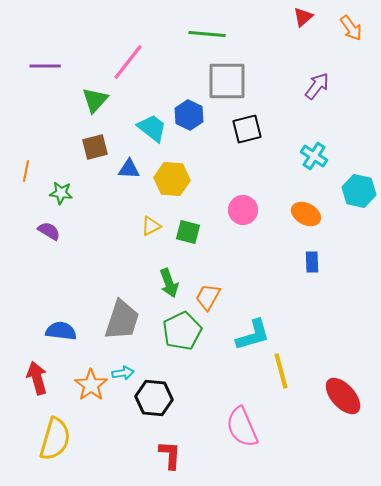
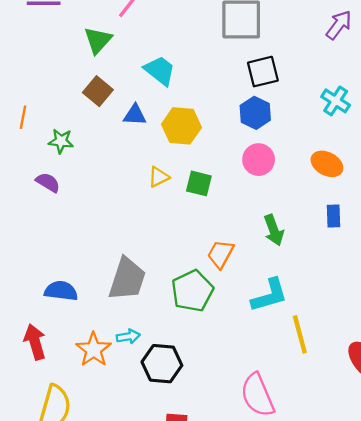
blue hexagon: (189, 115) -> (255, 113), moved
brown square: (95, 147) -> (98, 91), turned -36
green arrow: (169, 283) -> (274, 230), moved

